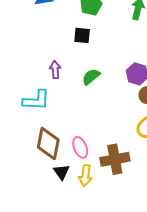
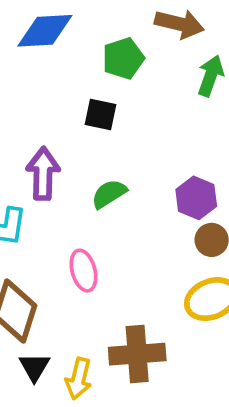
purple arrow: (55, 70) -> (43, 174), size x1.5
pink ellipse: (80, 147) -> (84, 271), moved

